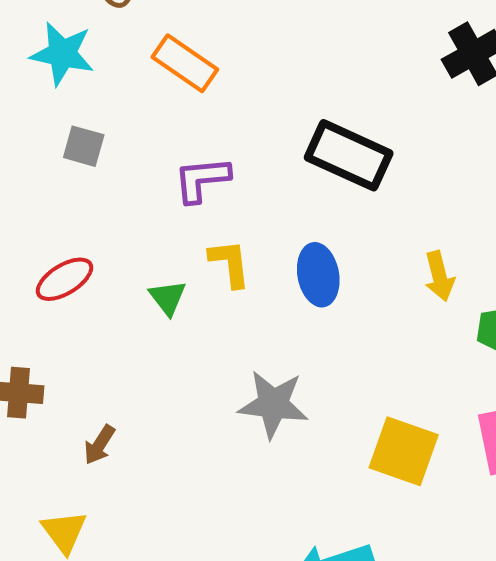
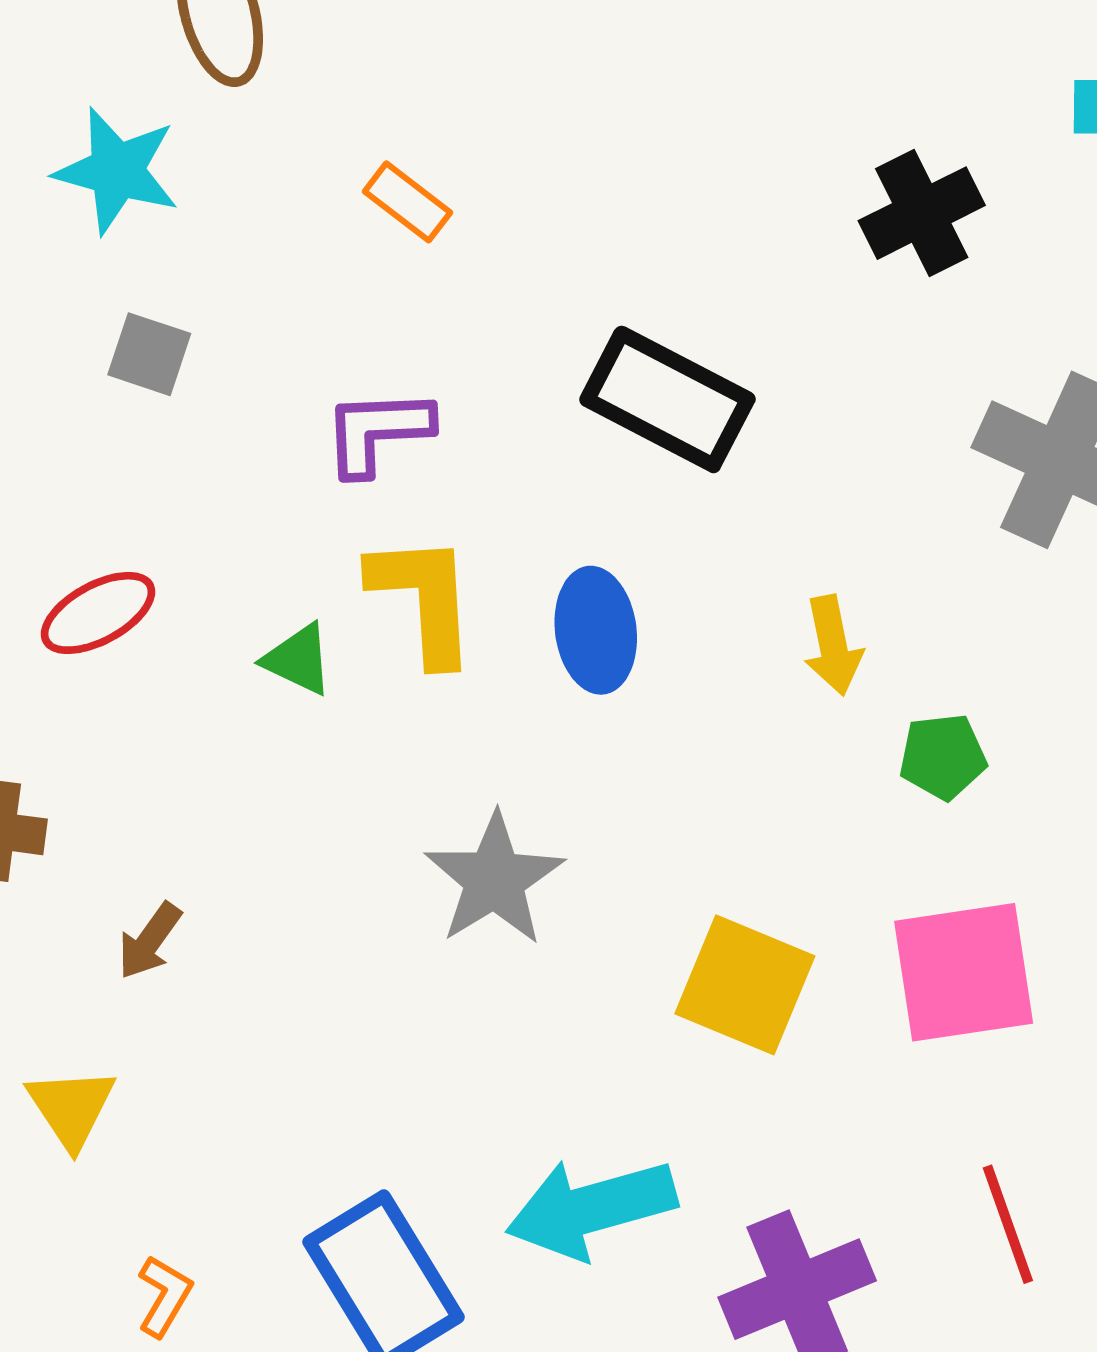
orange rectangle: (185, 63) -> (408, 202), moved, size x0.7
yellow L-shape: (230, 263) -> (424, 599), size x1.4
green triangle: (168, 298) -> (298, 659), turned -30
gray star: (273, 404) -> (494, 879), turned 30

